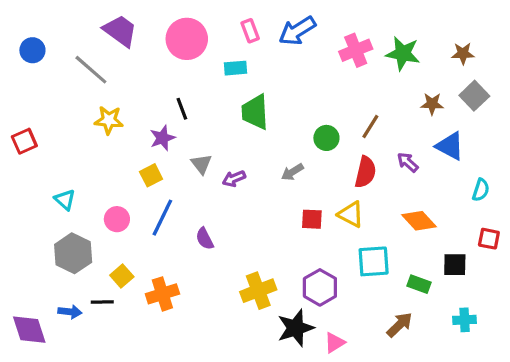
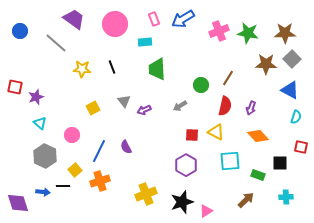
brown star: (463, 53) -> (285, 33), size x1.5
brown star: (432, 104) -> (266, 64), size x1.5
yellow star: (109, 120) -> (82, 69), moved
purple star: (162, 138) -> (36, 97), moved
red square: (24, 141) -> (15, 87), turned 35
blue triangle: (450, 146) -> (290, 90), moved
purple arrow: (408, 162) -> (251, 108), moved, turned -112
blue line: (162, 218) -> (99, 151), moved
purple hexagon: (320, 287) -> (186, 165), moved
yellow cross: (258, 291) -> (146, 194), moved

